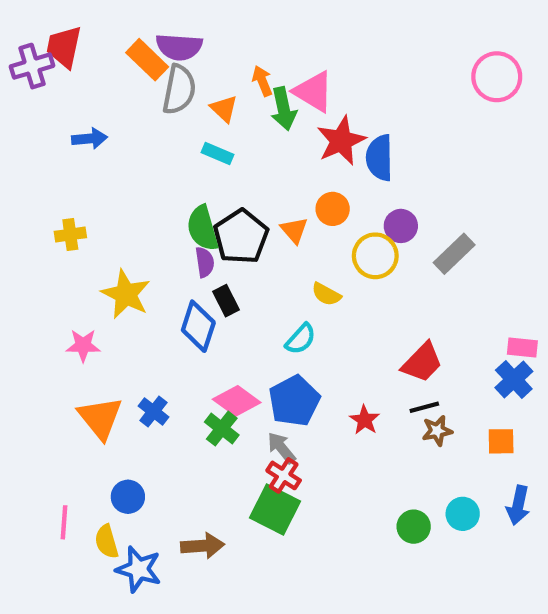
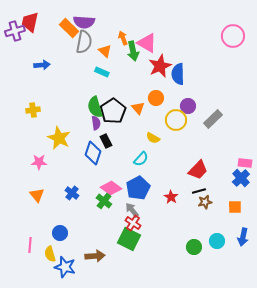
orange triangle: (100, 418) -> (37, 195), moved, size x0.7

